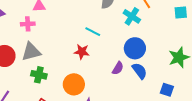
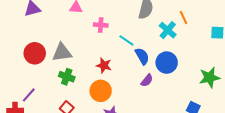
pink cross: (28, 24) -> (101, 25), moved
red star: (82, 52) -> (104, 65), moved
blue semicircle: (140, 71) -> (142, 56), moved

